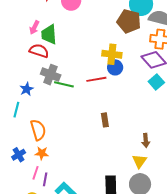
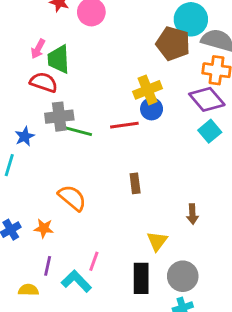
yellow cross: (112, 54) -> (147, 90), turned -30
gray cross: (51, 75) -> (59, 117), turned -30
orange semicircle: (38, 130) -> (72, 198), moved, turned -35
yellow triangle: (139, 161) -> (157, 241), moved
pink line: (36, 173) -> (94, 261), moved

